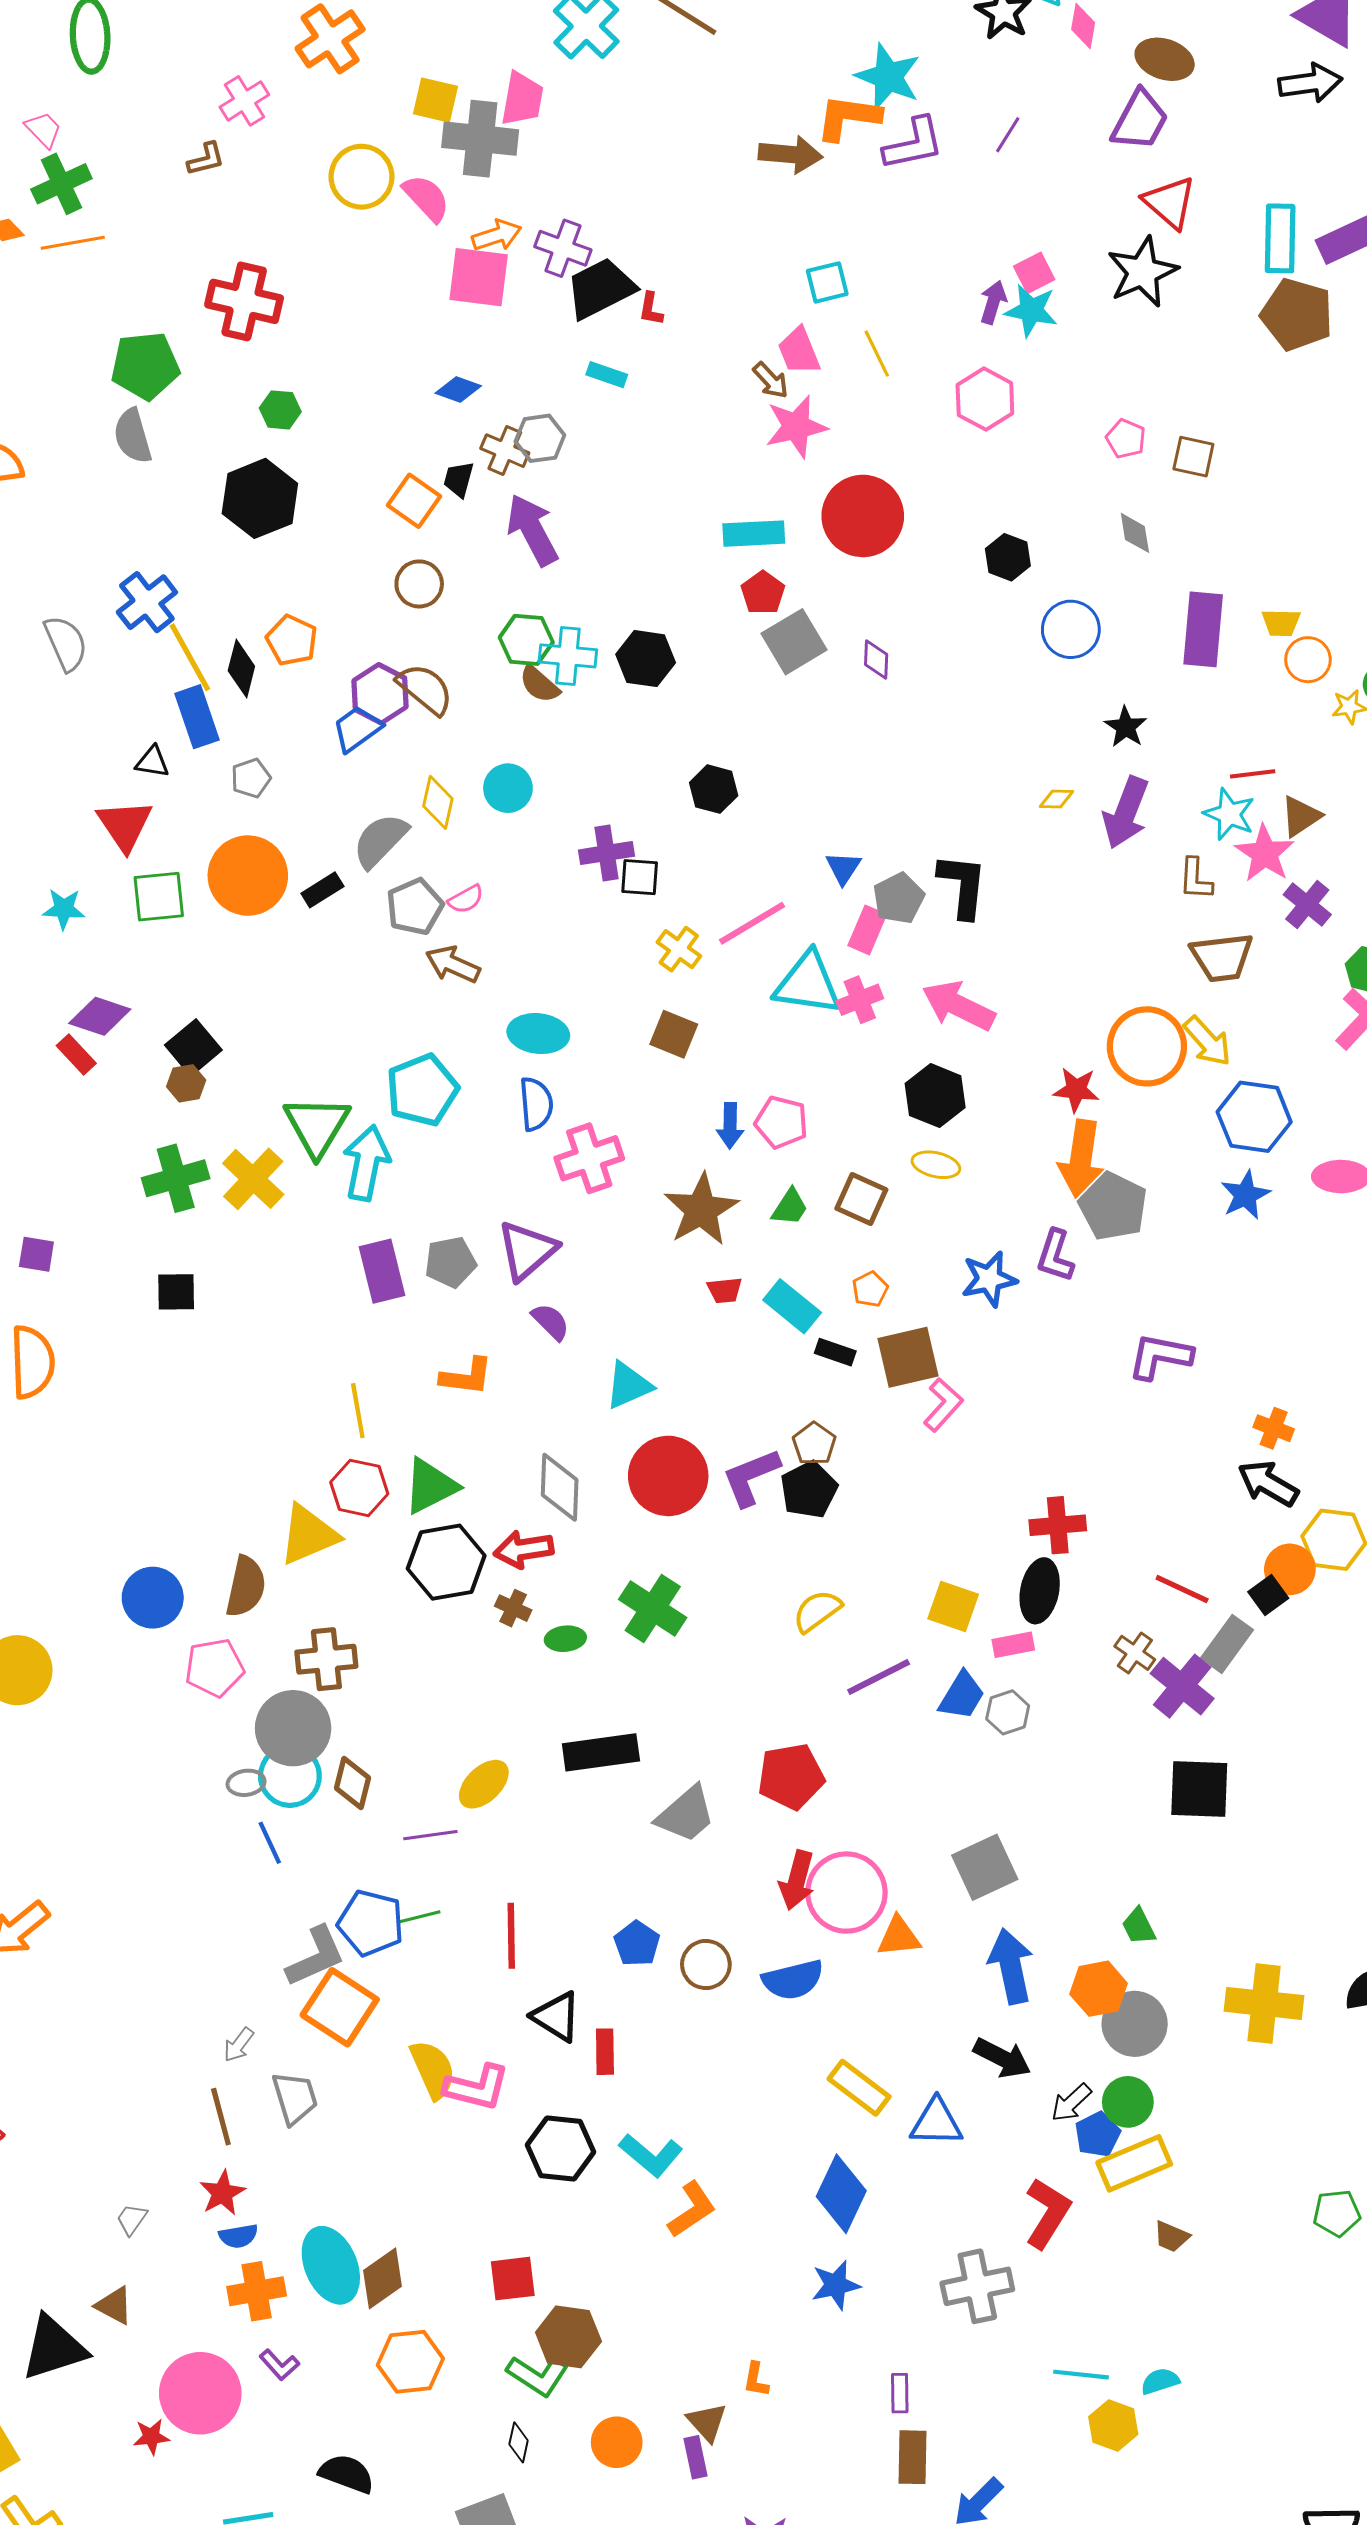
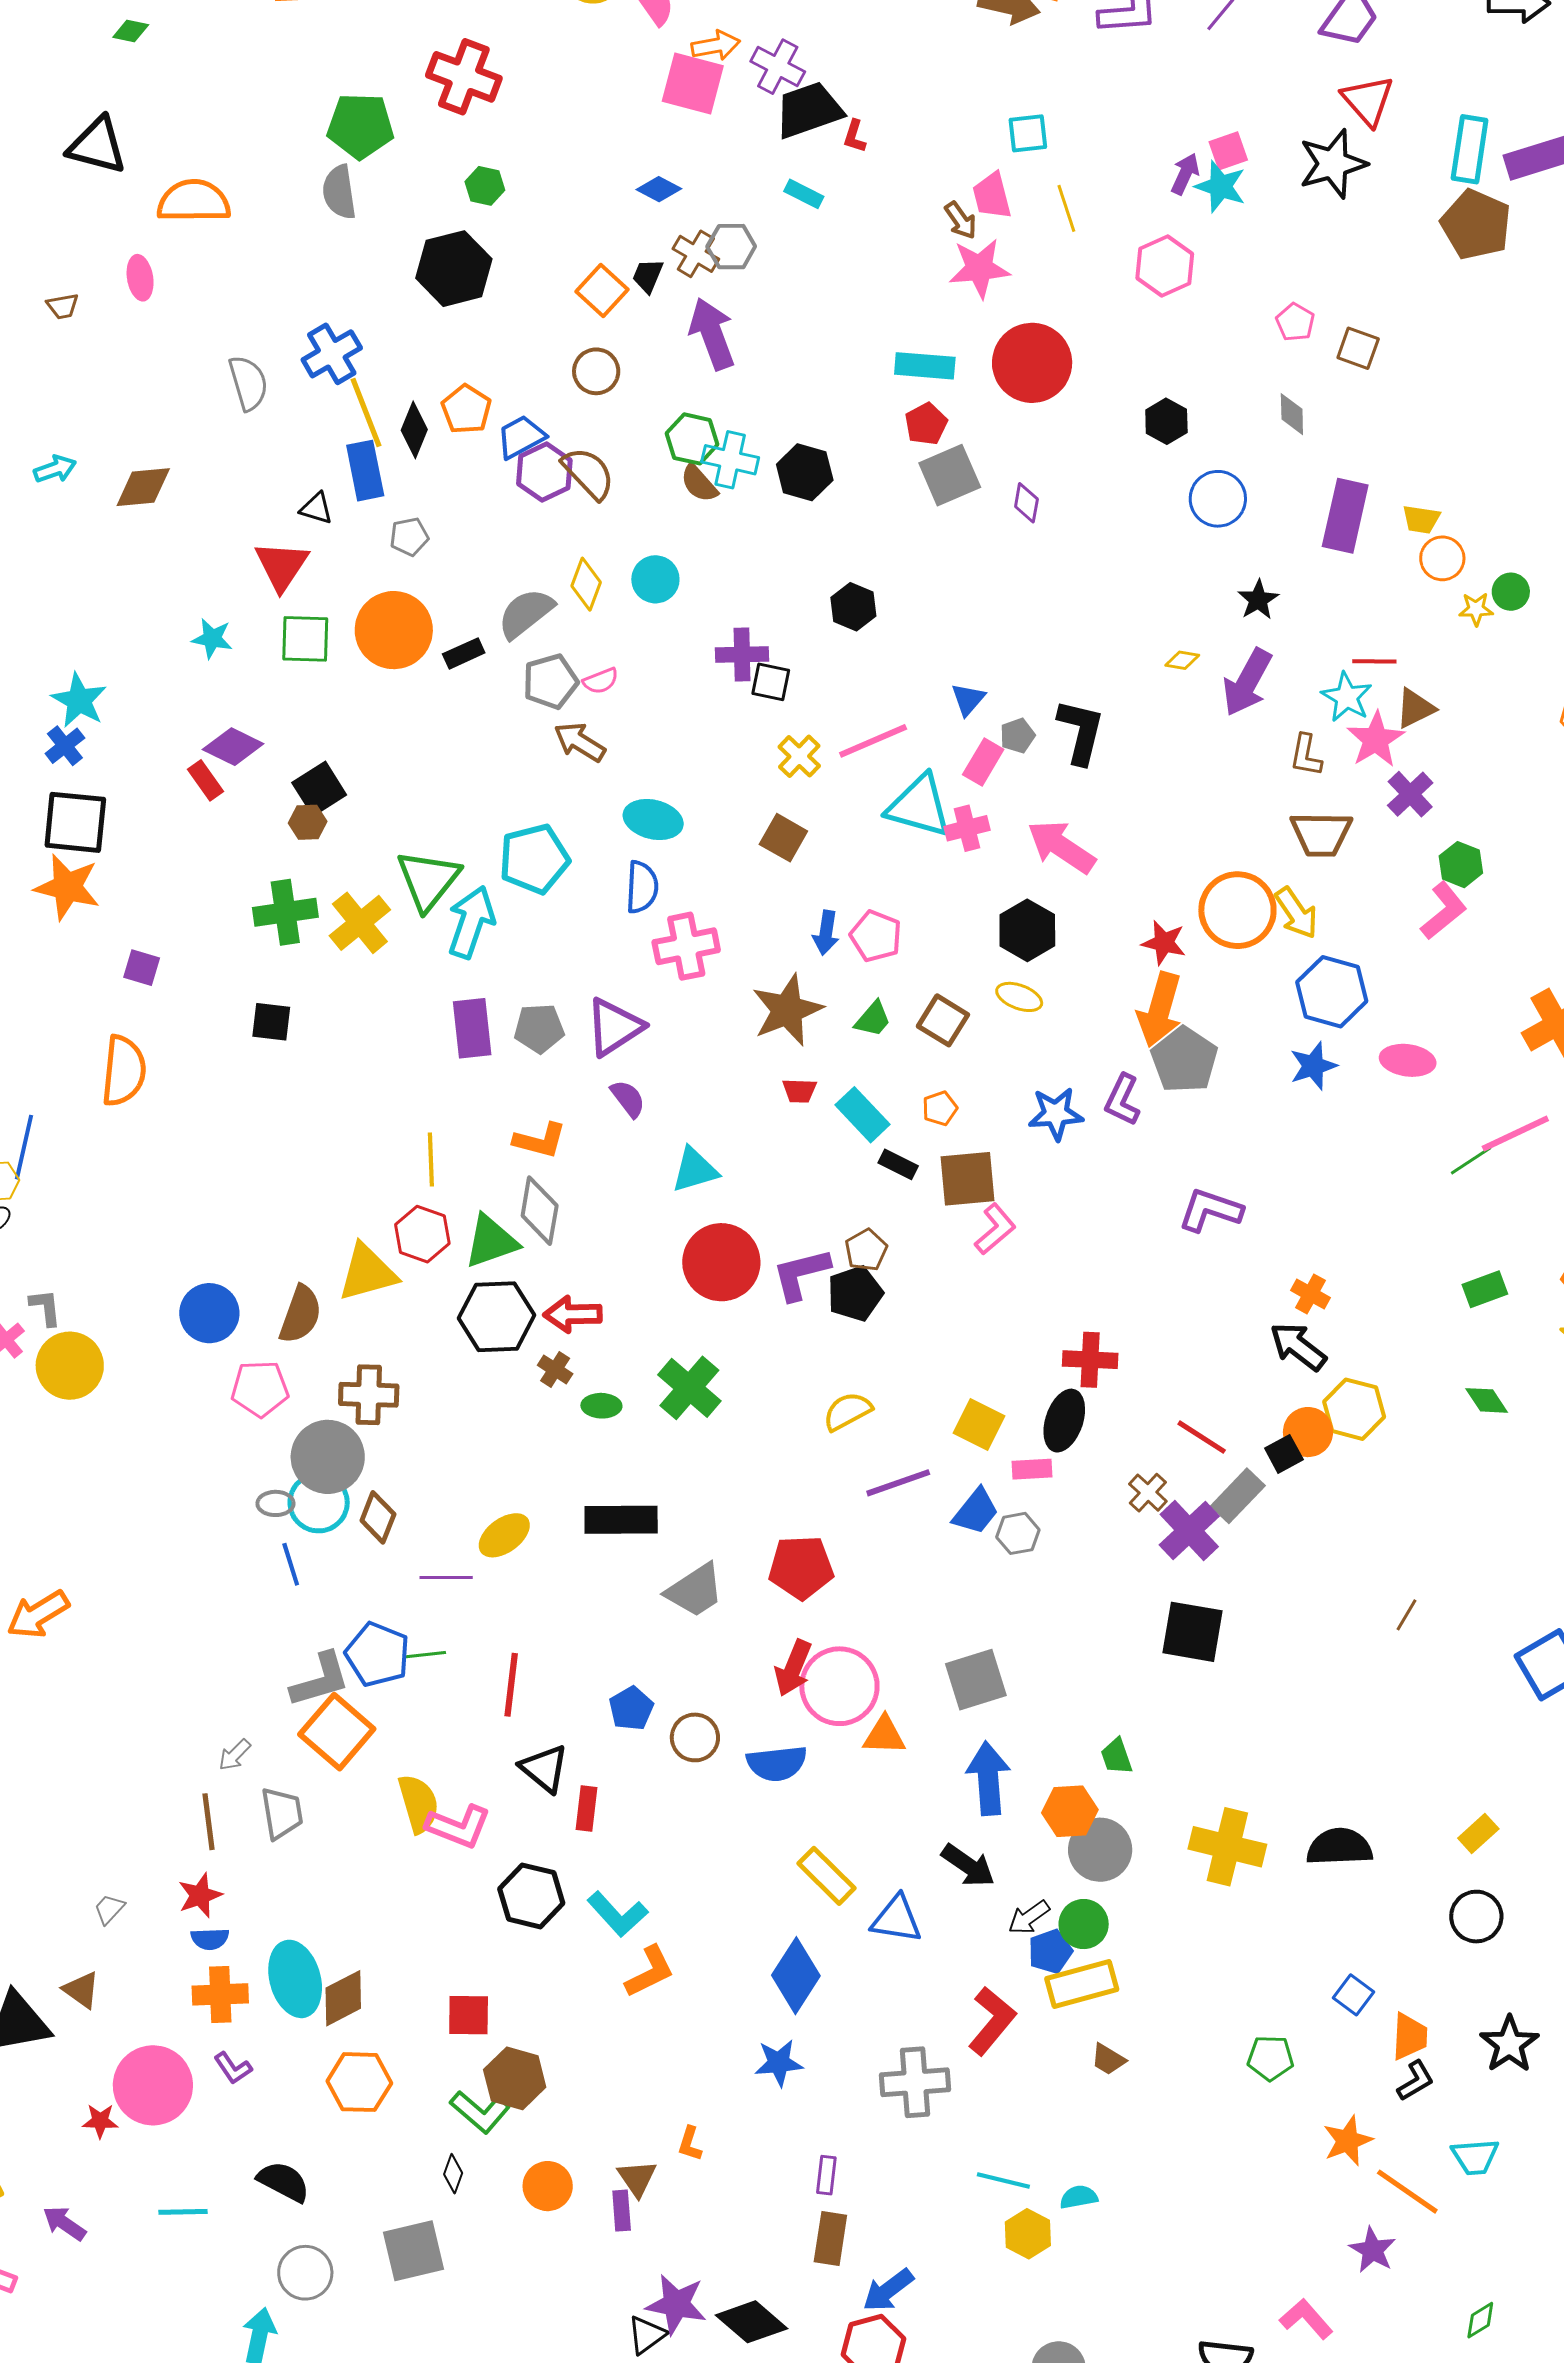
blue trapezoid: (357, 729) -> (521, 437), moved
gray pentagon: (899, 898) -> (1017, 736), size x0.7
gray diamond: (560, 1487) -> (540, 1211), moved

